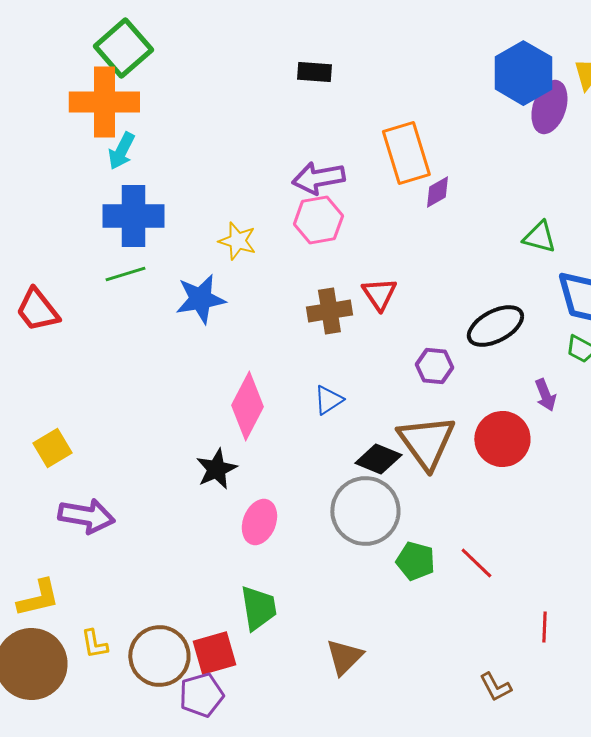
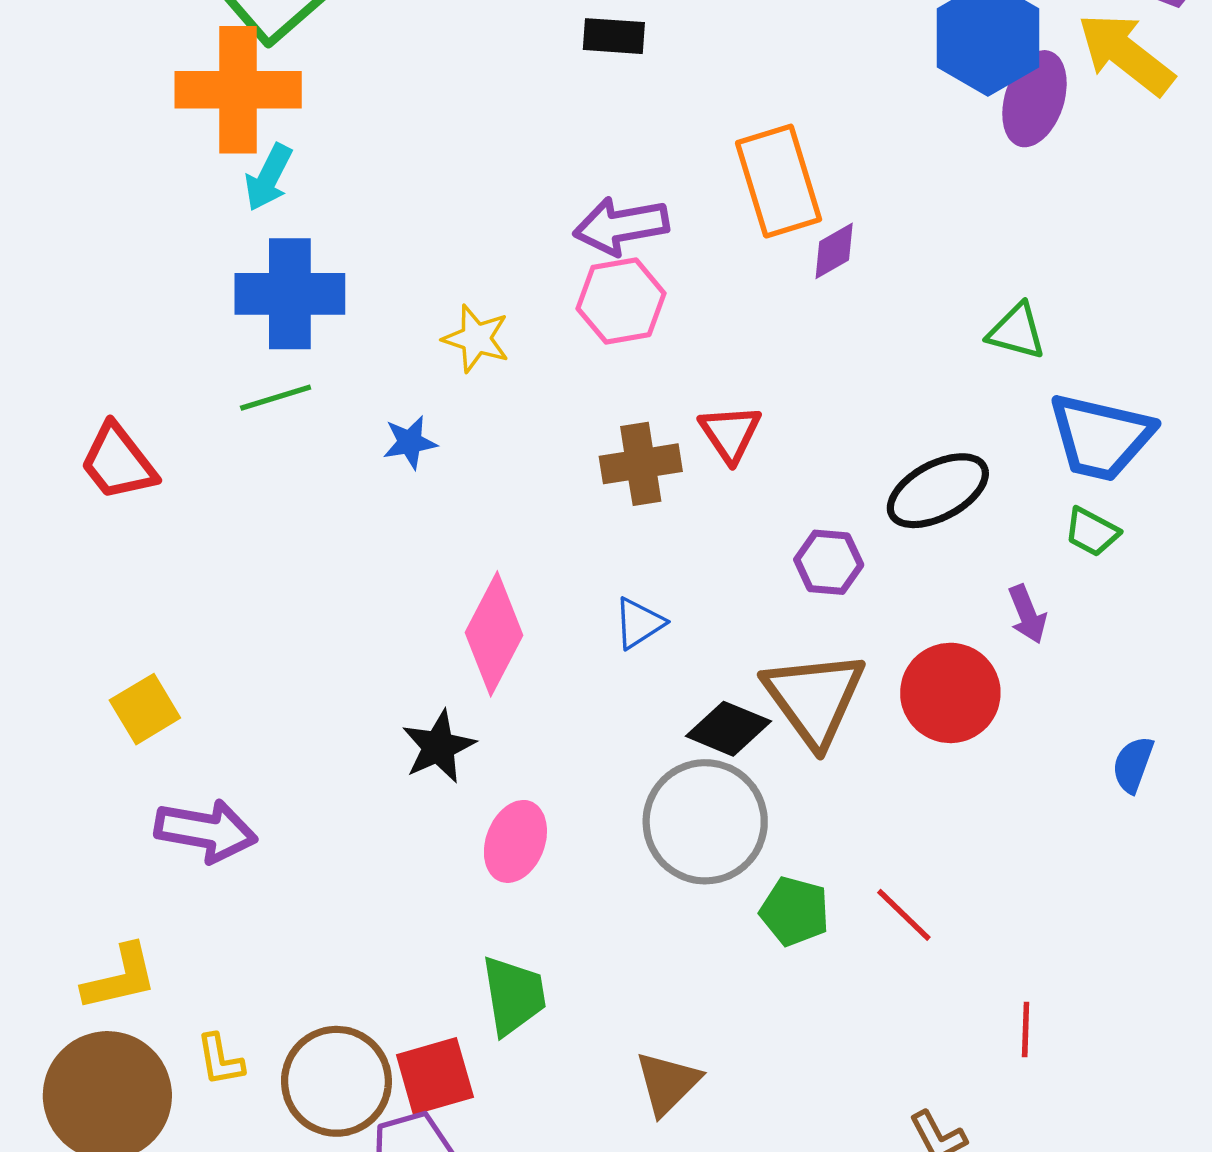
blue star: (200, 299) -> (410, 442), size x0.6

